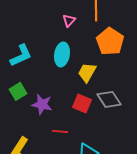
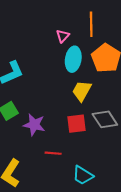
cyan ellipse: (62, 54) -> (73, 59), moved
red square: (82, 103) -> (76, 124), turned -30

